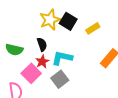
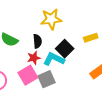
black square: (68, 21) -> (65, 49), moved
pink square: (31, 73) -> (28, 75), moved

